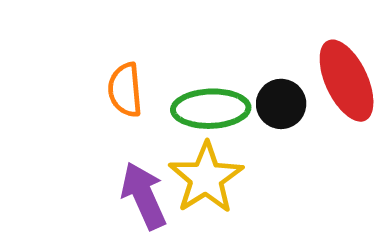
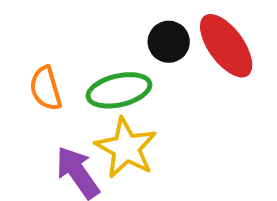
black circle: (281, 104) -> (169, 42), moved

